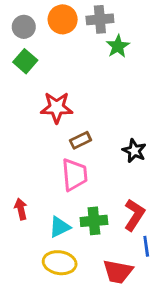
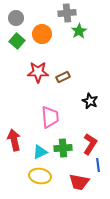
orange circle: (63, 19) -> (42, 34), moved
brown rectangle: (81, 140) -> (63, 77), moved
red arrow: (21, 209) -> (14, 140), size x1.5

